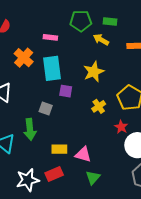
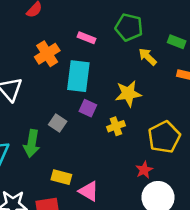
green rectangle: (110, 22) -> (177, 42), moved
yellow cross: (99, 106) -> (116, 126), moved

